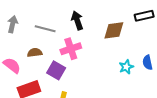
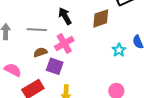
brown semicircle: (35, 53) -> (40, 52), moved

